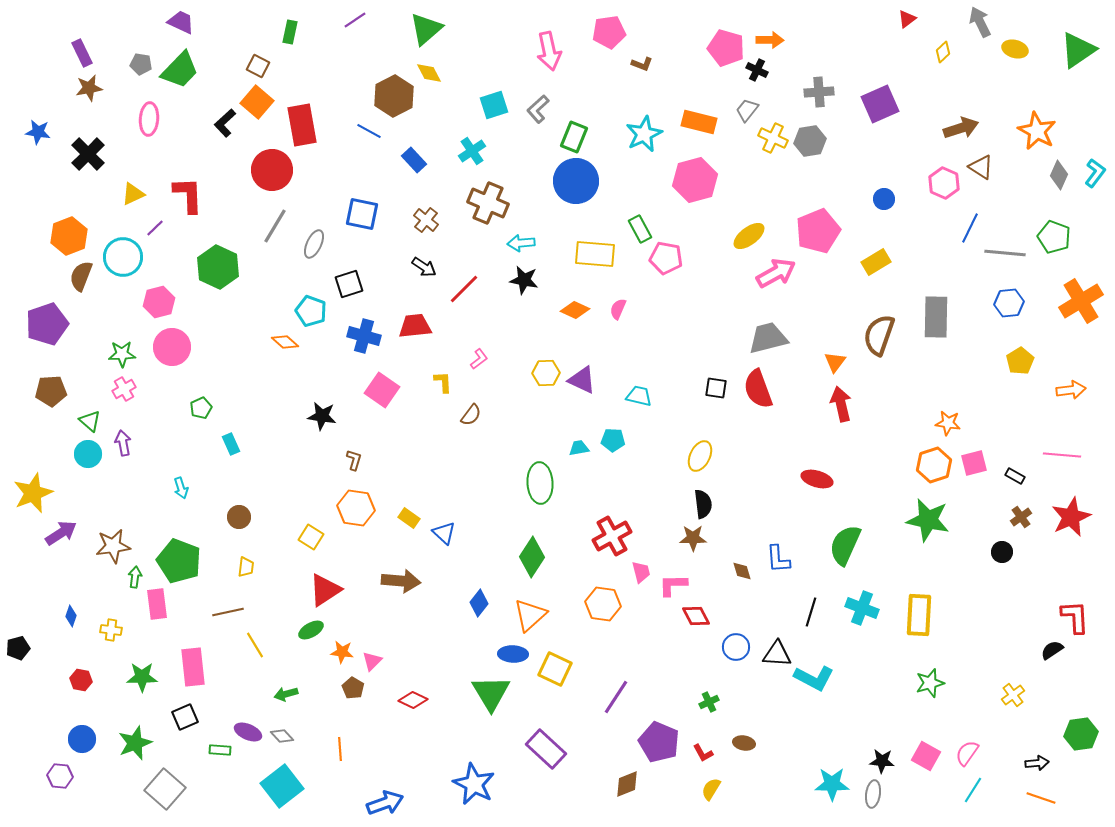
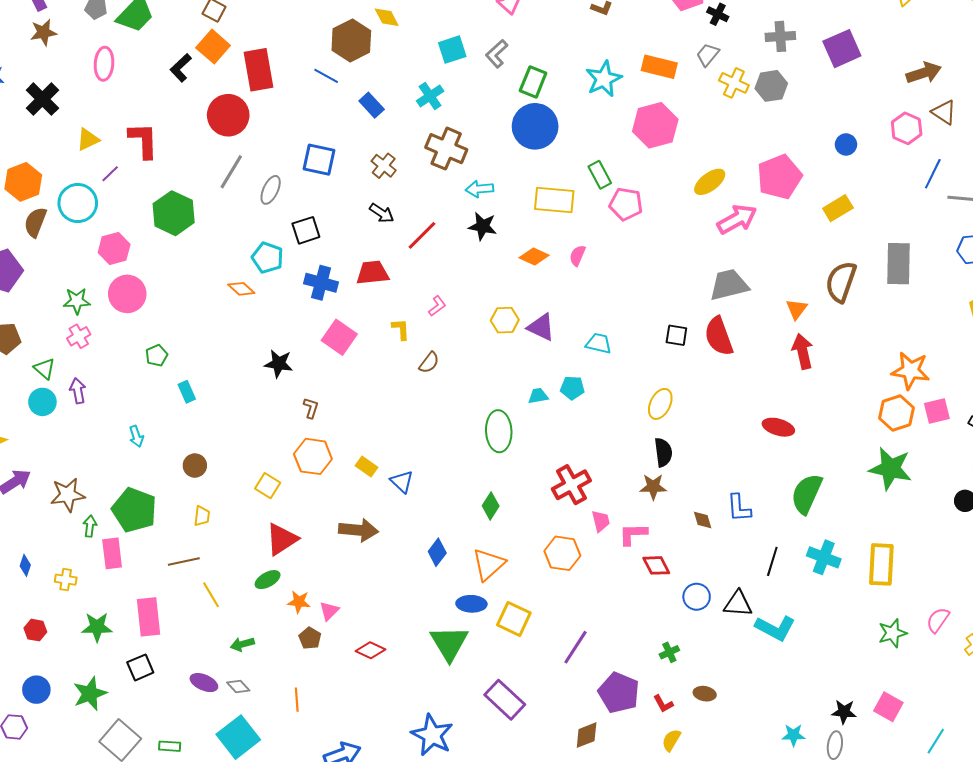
orange star: (948, 423) -> (911, 371), size x1.5
green diamond: (532, 557) -> (491, 506), size x0.7
green rectangle: (220, 750) -> (170, 746), moved
pink semicircle: (967, 753) -> (938, 620), moved
cyan star: (832, 784) -> (793, 735), size x0.7

